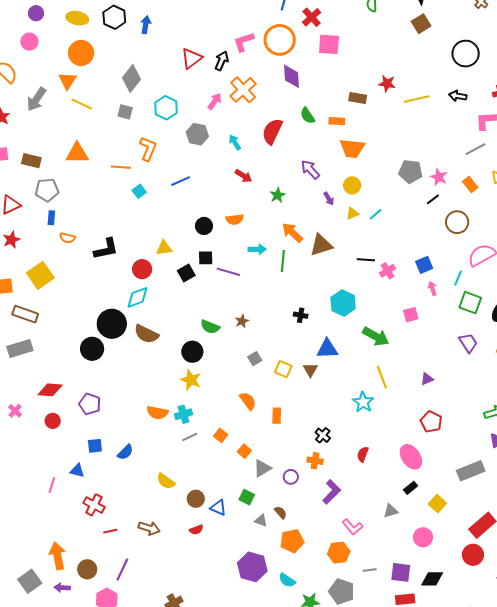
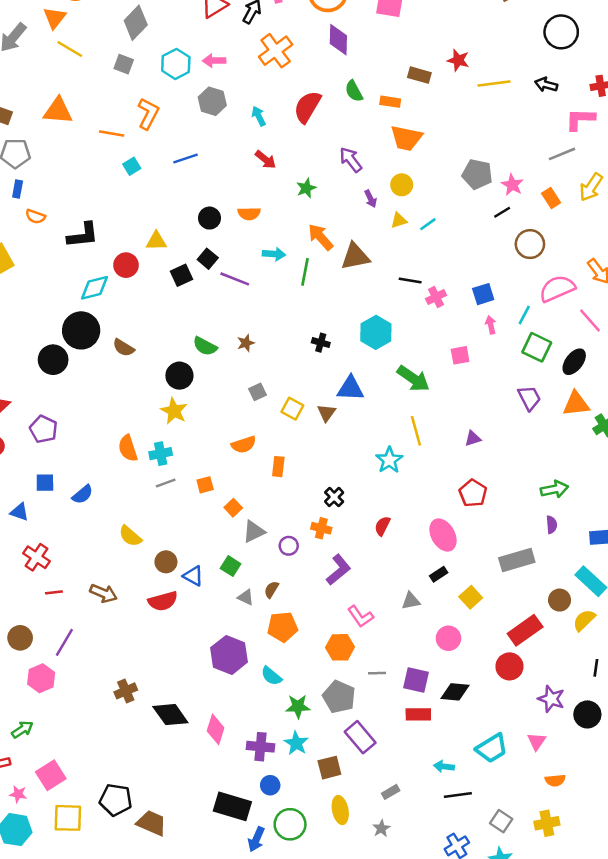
pink arrow: (215, 101) -> (214, 61), moved, turned -132
black square: (206, 258) -> (208, 259), turned 35
cyan diamond: (138, 297) -> (94, 288), moved
brown semicircle: (146, 334) -> (124, 348), size x0.7
orange semicircle: (248, 401) -> (244, 445), turned 102
orange semicircle: (157, 413) -> (128, 448), turned 55
orange square: (221, 435) -> (205, 485), turned 32
brown semicircle: (281, 512) -> (271, 590), turned -112
red semicircle: (196, 530) -> (163, 601), size x1.6

